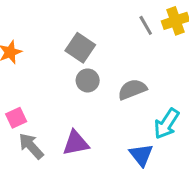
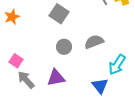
gray circle: (88, 80) -> (64, 47), moved
pink square: (16, 118) -> (16, 61), turned -32

